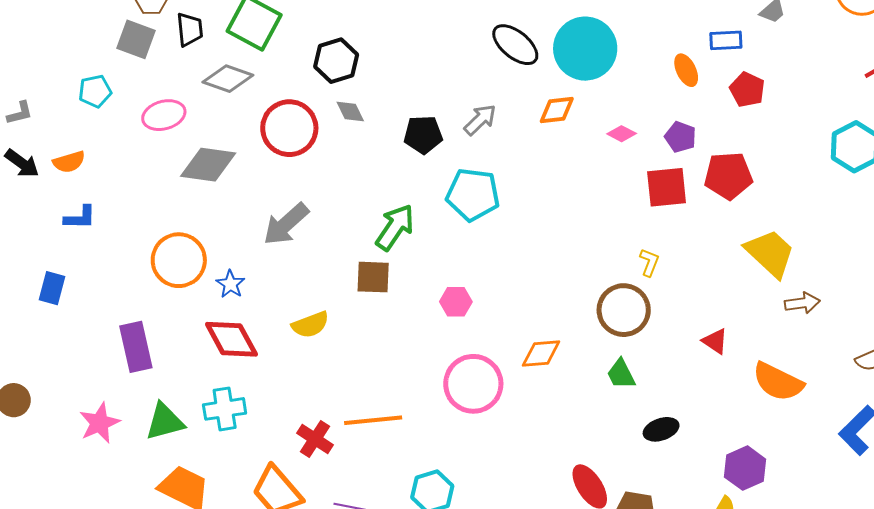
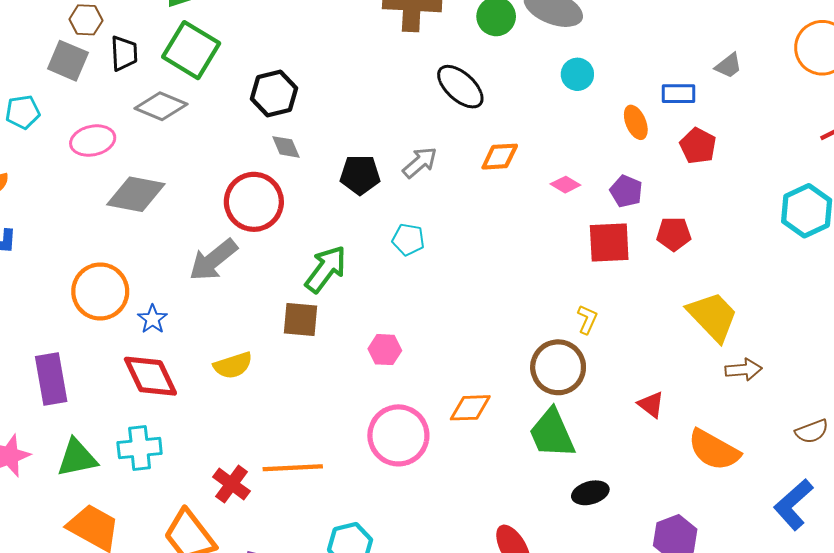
cyan circle: (585, 49) -> (577, 74), moved, size x0.5
red circle: (289, 128) -> (254, 202), moved
red pentagon: (728, 176) -> (674, 234), size x0.7
cyan pentagon: (473, 194) -> (408, 239), size x0.6
green trapezoid: (621, 374) -> (552, 433), size x1.6

